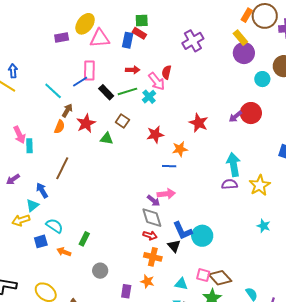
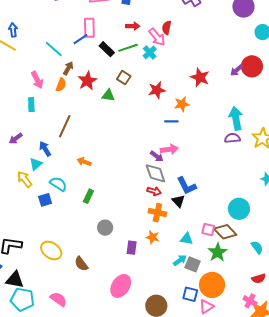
pink arrow: (19, 135) -> (37, 80), moved
yellow arrow: (21, 220) -> (25, 179), turned 72
cyan circle: (202, 236) -> (239, 209), moved
orange arrow: (64, 252) -> (84, 162), moved

